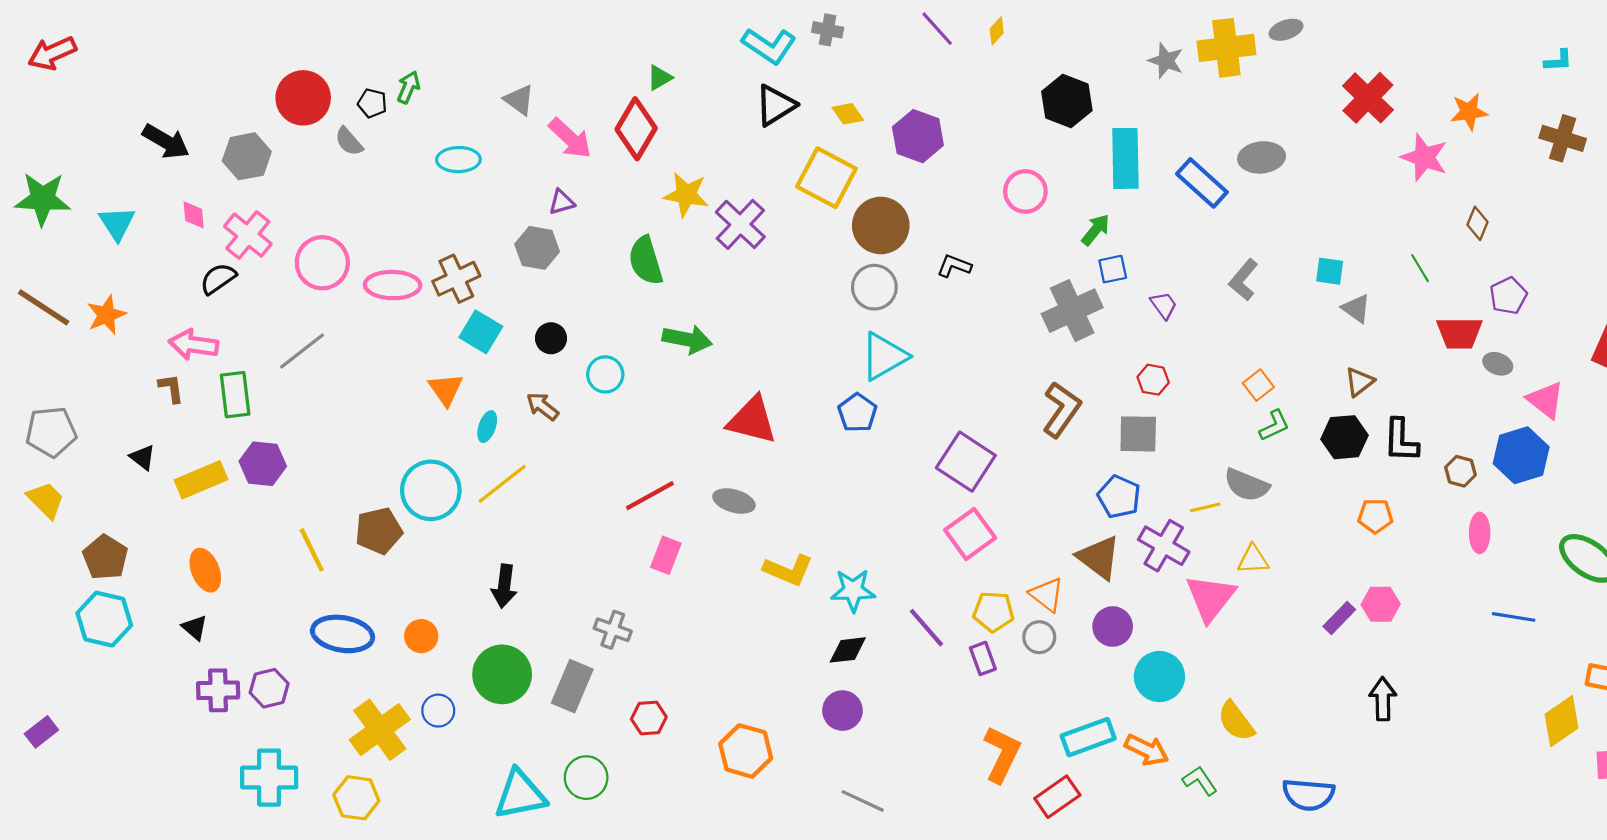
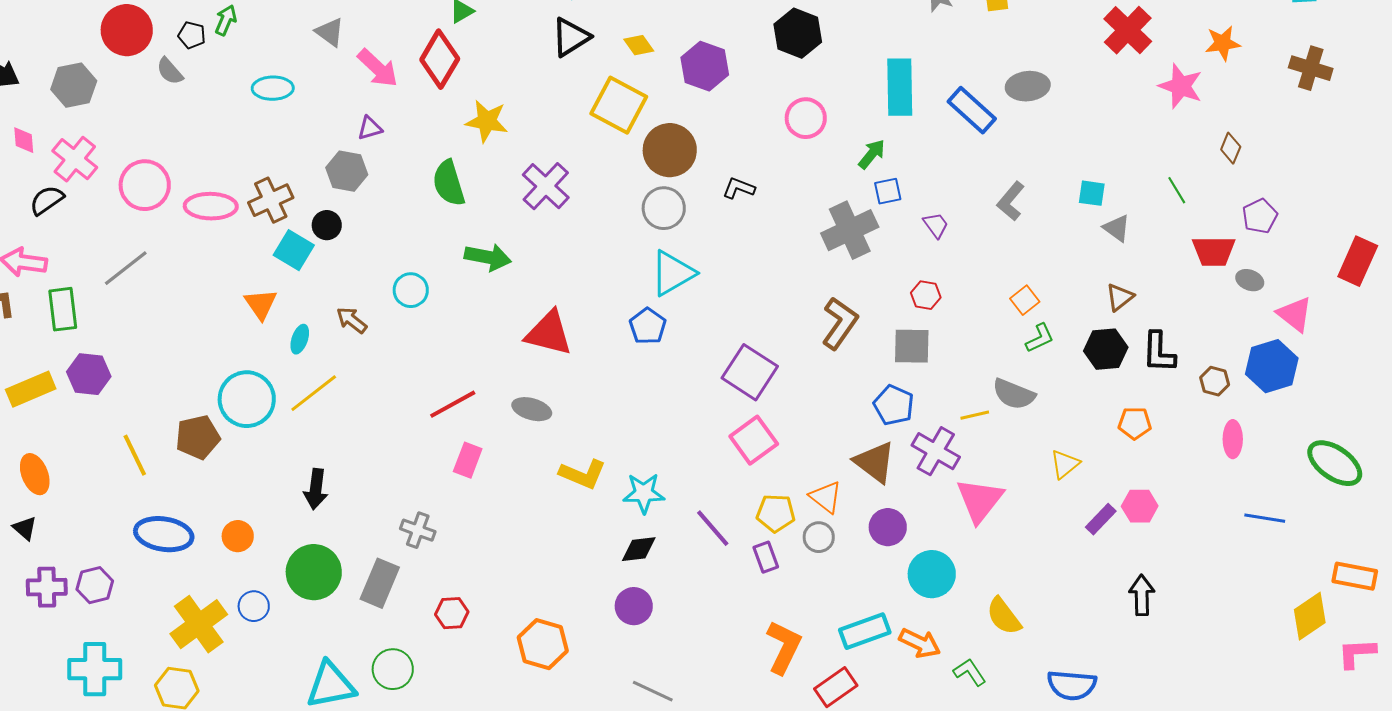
black hexagon: (1067, 101) -> (798, 33), moved
purple cross: (740, 224) -> (546, 186), moved
black circle: (551, 338) -> (327, 225), moved
yellow triangle: (1253, 560) -> (1065, 464), moved, turned -36

